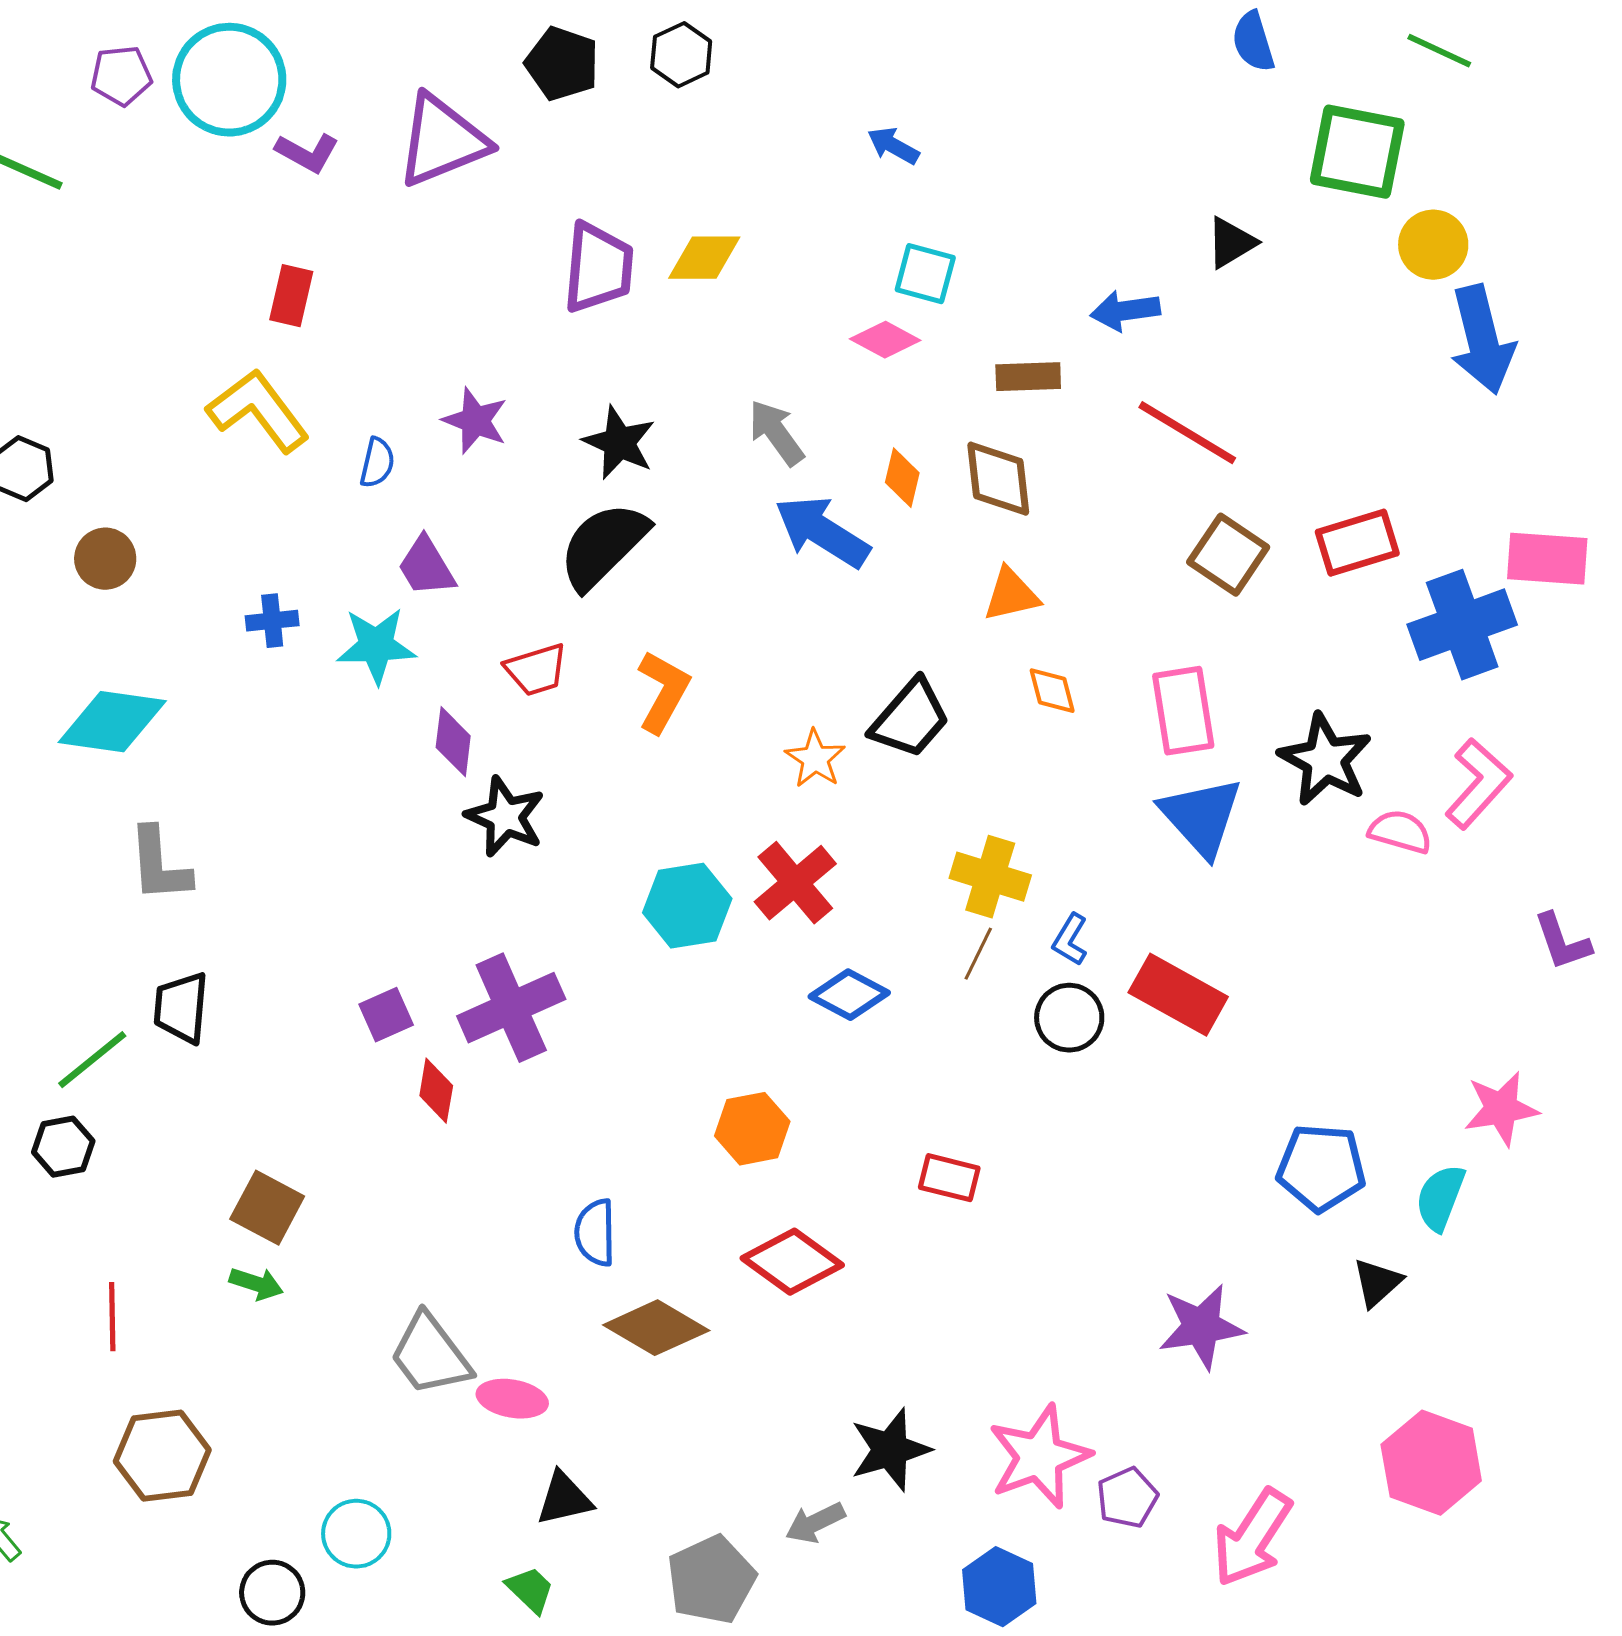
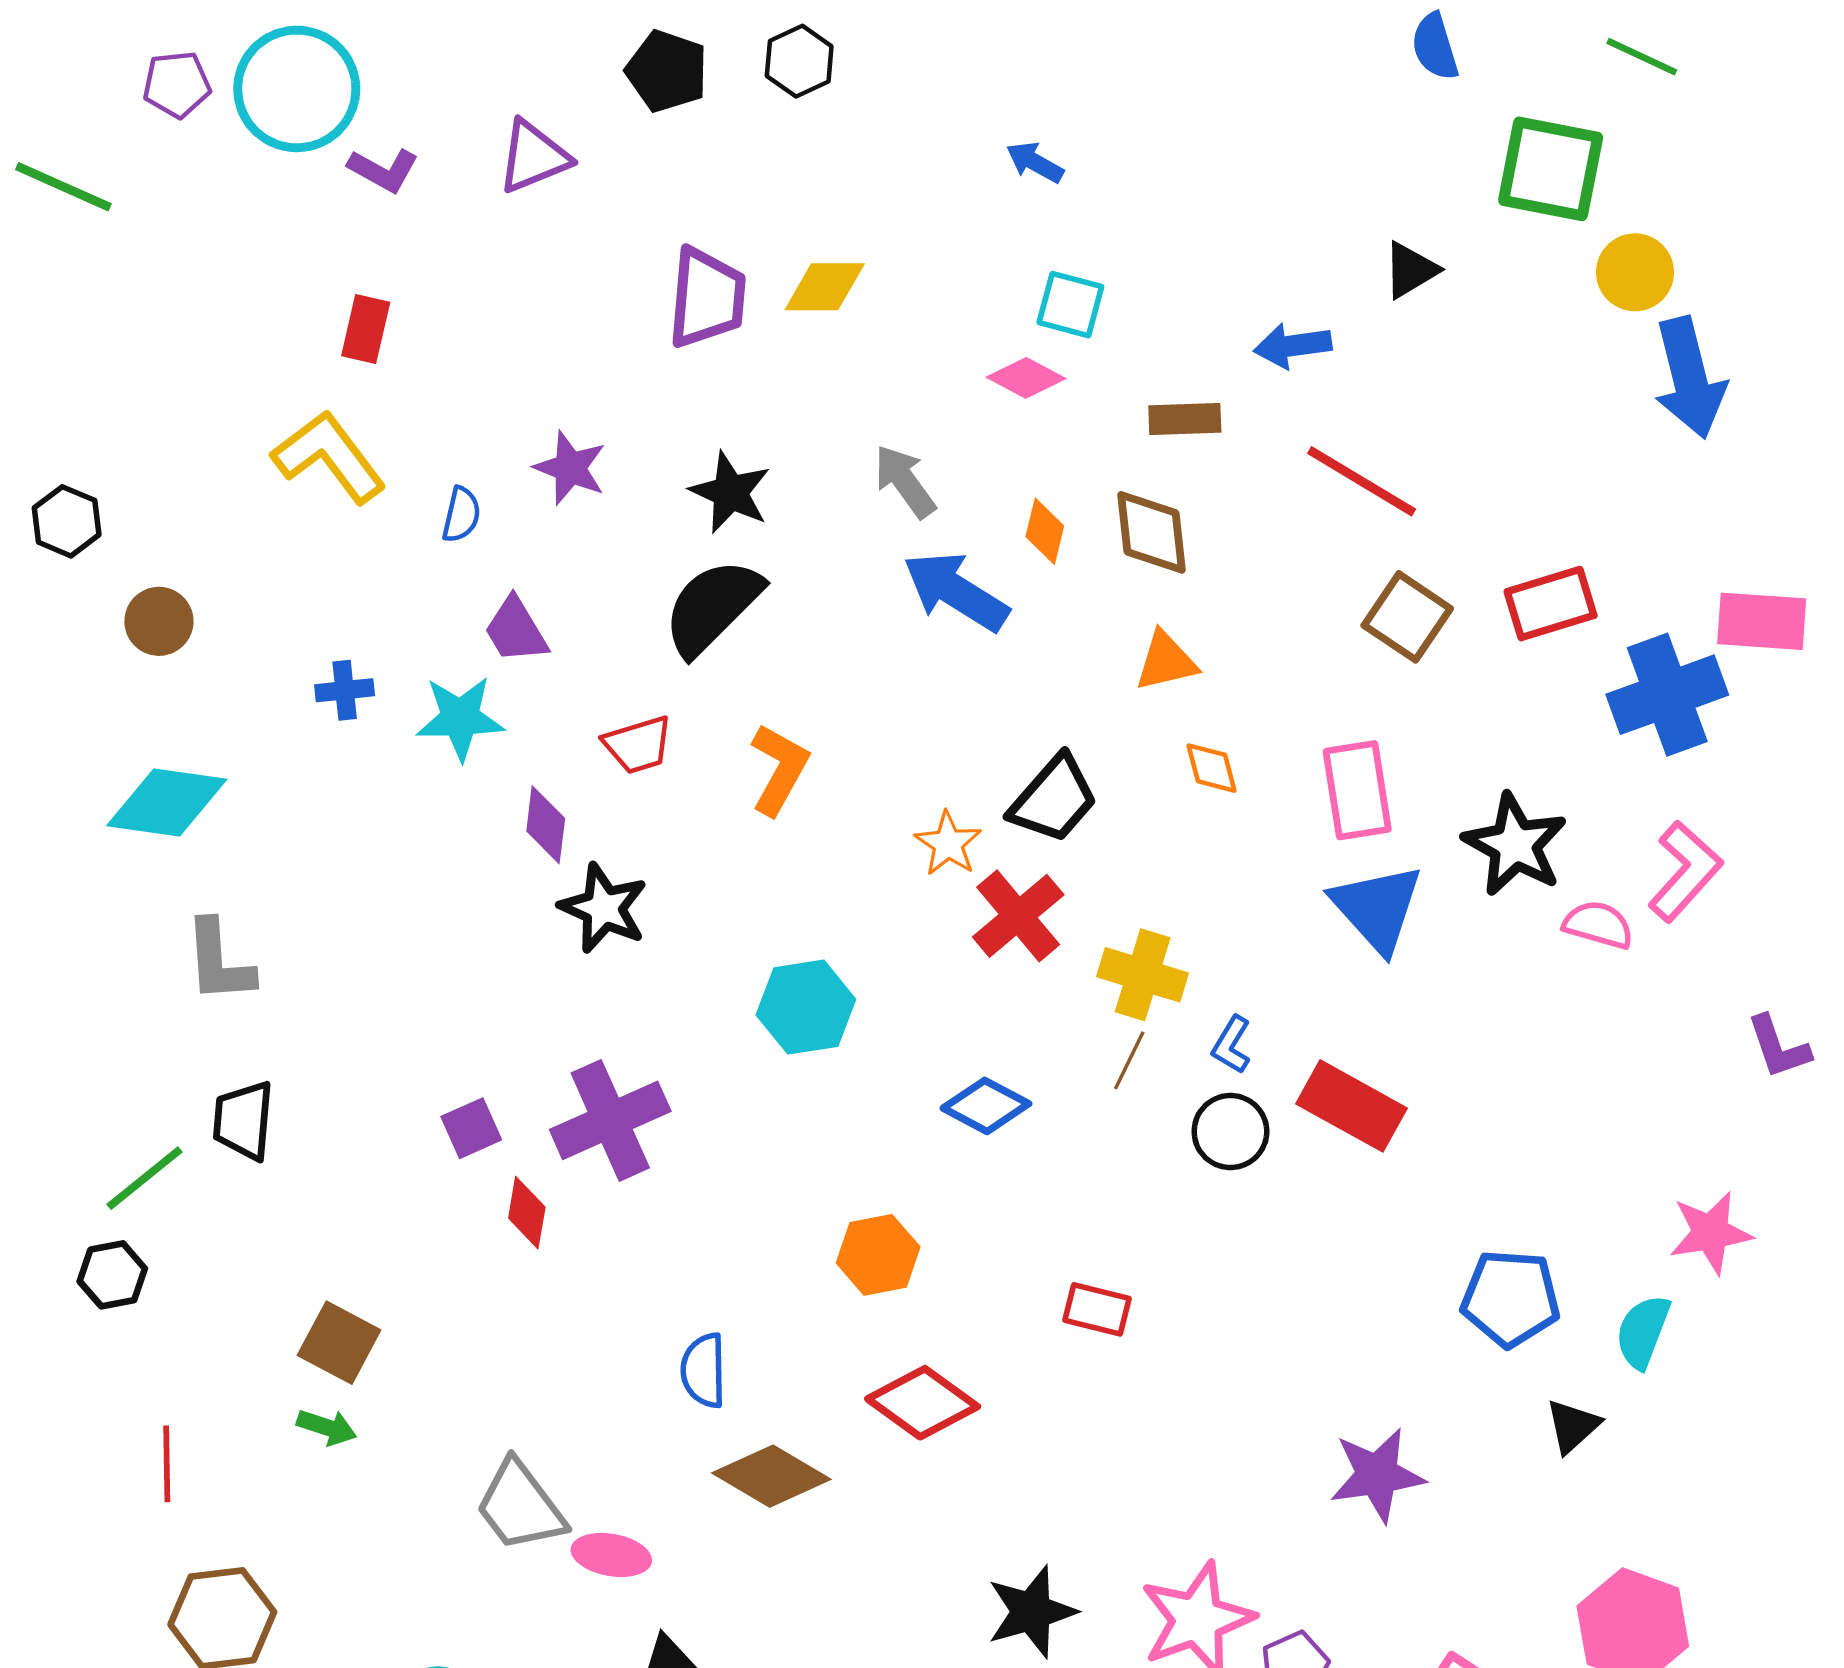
purple triangle: (442, 141) -> (534, 157), size x0.7
red cross: (795, 883) -> (1018, 916), moved

